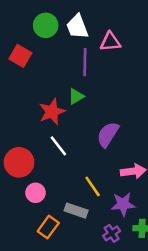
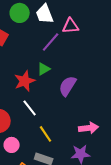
purple line: (85, 62) -> (51, 42), turned 40
purple semicircle: (108, 134) -> (68, 86), moved
yellow line: (93, 186) -> (46, 134), moved

